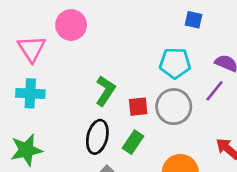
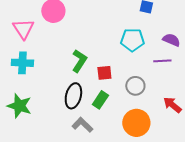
purple line: (214, 91) -> (162, 61), turned 48
gray circle: (174, 107) -> (135, 86), moved, size x0.7
green star: (26, 150) -> (19, 106), turned 30

